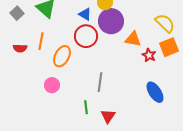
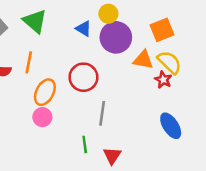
yellow semicircle: (165, 23) -> (169, 62), moved
red circle: (86, 36) -> (83, 77), moved
orange square: (169, 47) -> (162, 30), moved
orange ellipse: (62, 56) -> (45, 92), moved

